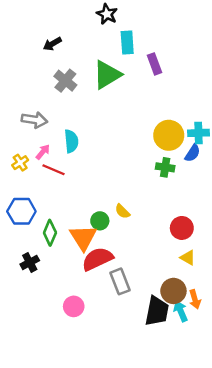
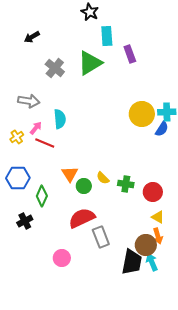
black arrow: (52, 44) -> (32, 37), moved
green cross: (165, 167) -> (126, 184), moved
orange triangle: (83, 237) -> (70, 174), moved, size x0.7
orange arrow: (195, 299) -> (158, 236), moved

